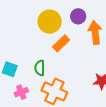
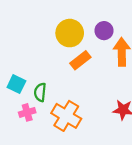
green semicircle: (40, 68) -> (40, 92), moved

